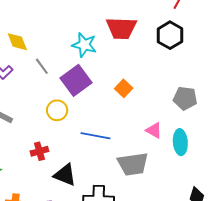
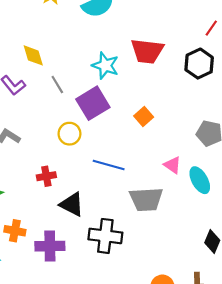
cyan ellipse: (180, 142) -> (200, 180), turned -30

